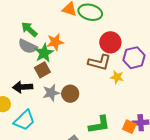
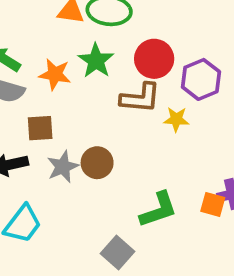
orange star: (55, 42) -> (55, 74), turned 30
green star: (44, 53) -> (96, 61), moved
brown square: (42, 70) -> (40, 128), turned 35

